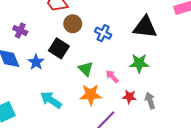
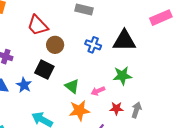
blue cross: (103, 33) -> (93, 45), moved
pink arrow: (112, 76) -> (98, 91), turned -64
gray arrow: (150, 101) -> (136, 110), turned 42

